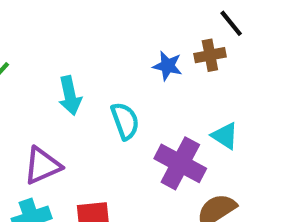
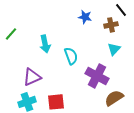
blue star: (168, 66) -> (85, 17), moved
cyan triangle: (225, 136) -> (114, 49), moved, turned 40

